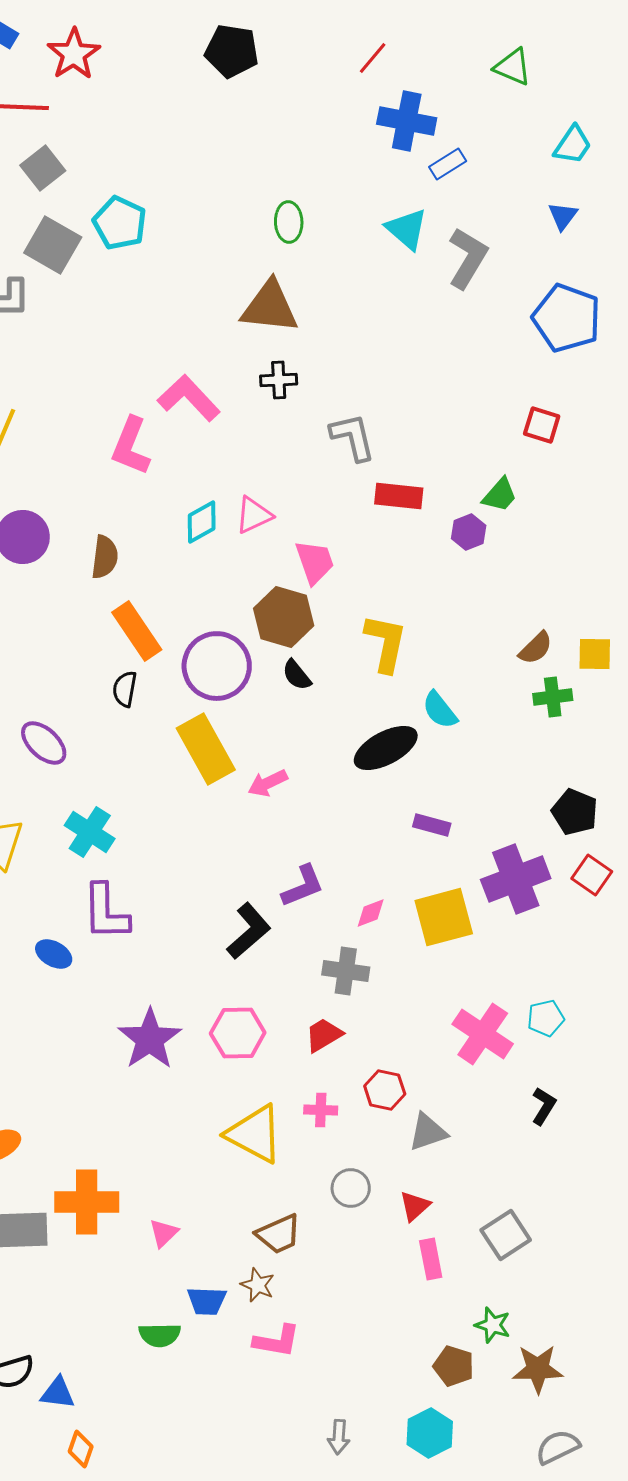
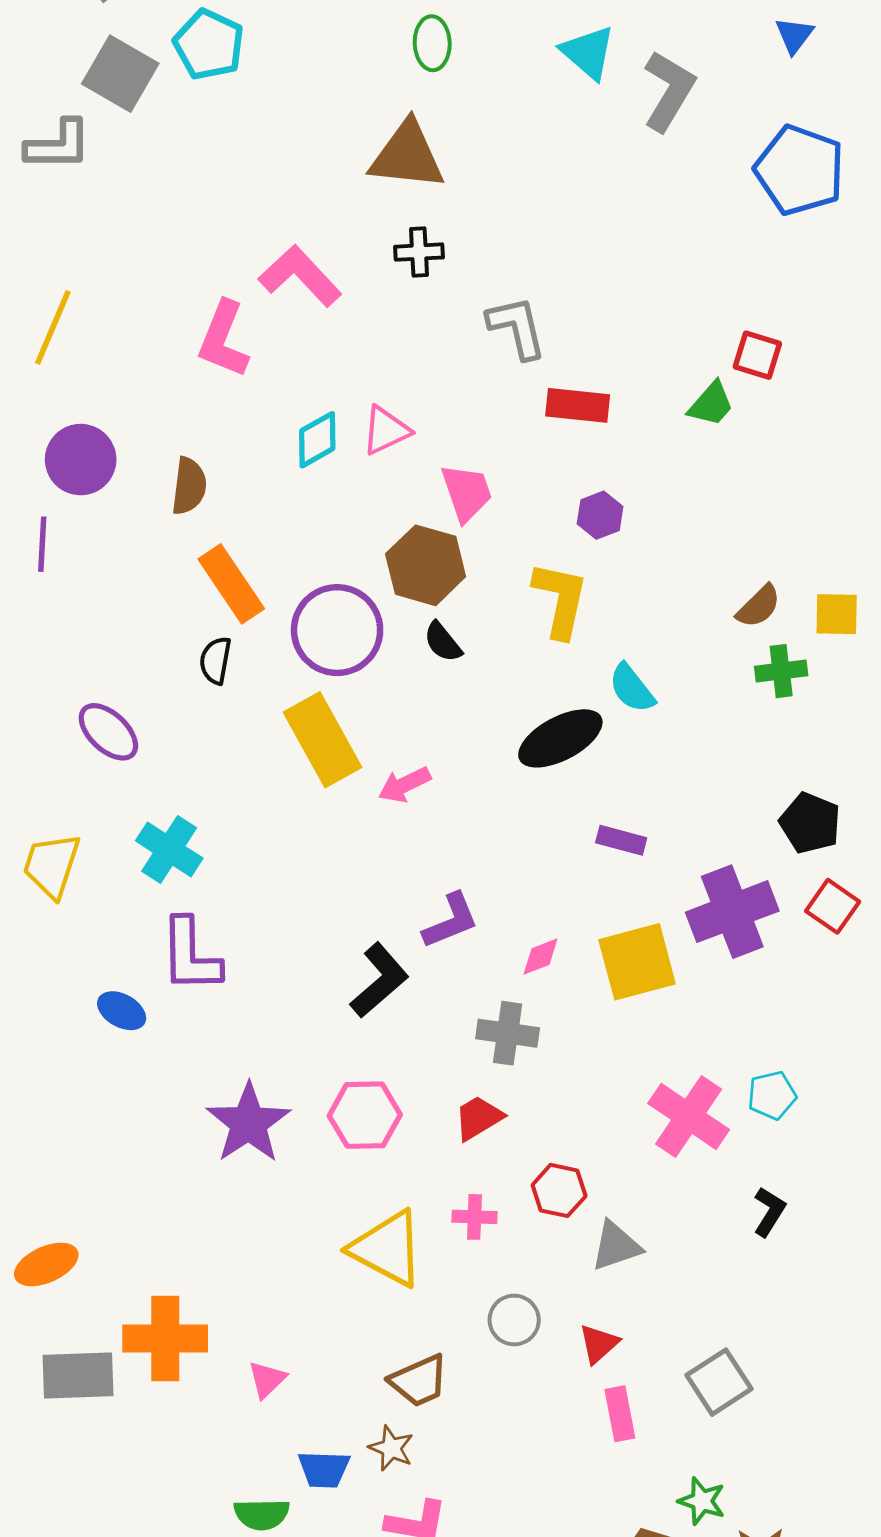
red square: (542, 425) -> (757, 355), moved
purple hexagon: (469, 532) -> (600, 515), moved

